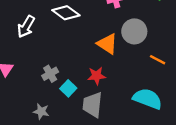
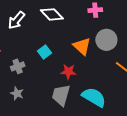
gray cross: (50, 74) -> (18, 66), moved
cyan square: (68, 88) -> (45, 52), moved
cyan semicircle: (148, 99) -> (94, 97), moved

